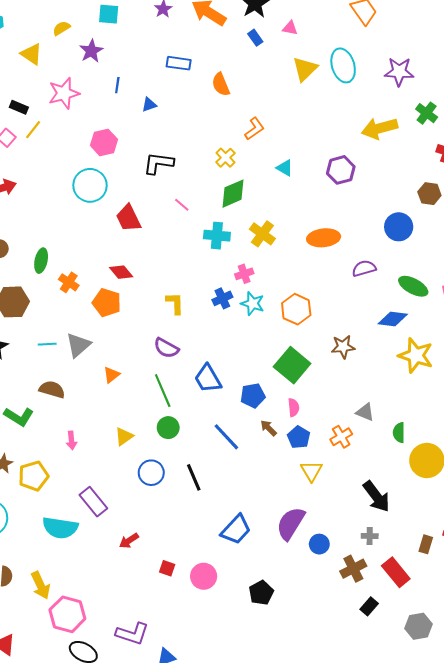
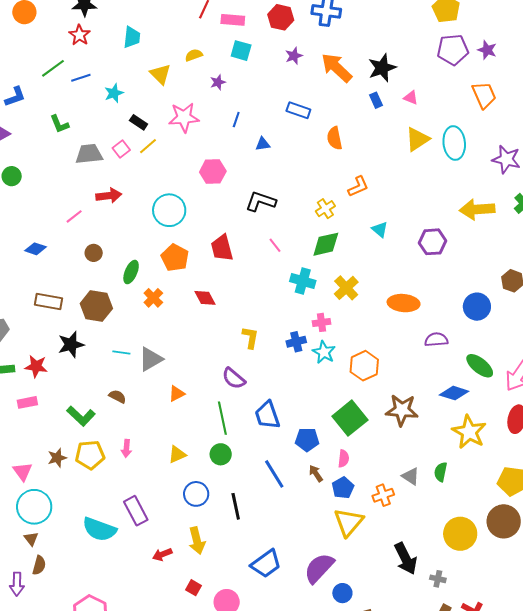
purple star: (91, 51) -> (218, 82), size x0.7
cyan circle: (90, 185) -> (169, 210), moved
orange pentagon: (107, 303) -> (175, 258), moved
brown star: (343, 347) -> (402, 410), size x1.4
brown semicircle: (52, 389) -> (117, 396), size x0.7
green semicircle: (399, 433) -> (441, 472), moved
yellow triangle: (311, 471) -> (349, 522), size x1.4
yellow pentagon: (33, 476) -> (90, 455), moved
gray cross: (370, 536) -> (438, 579), moved
yellow arrow: (41, 585) -> (197, 541), moved

